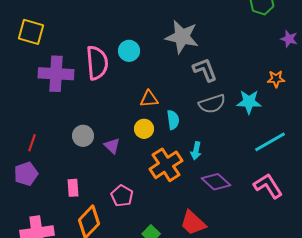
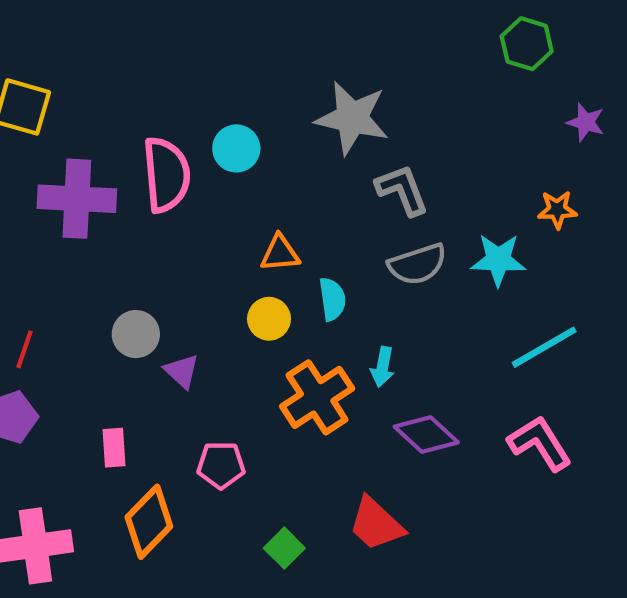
purple triangle: (112, 146) -> (182, 371), moved
pink pentagon: (122, 196) -> (221, 465), turned -30

